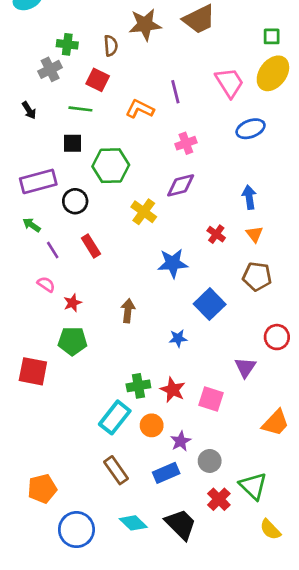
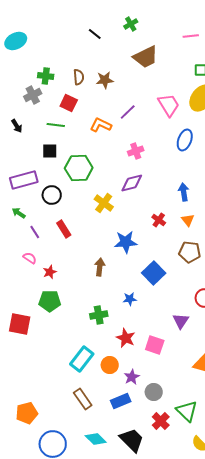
brown star: (145, 25) -> (105, 80), moved, size x0.7
purple line: (175, 92) -> (128, 112), turned 60
blue ellipse: (251, 129) -> (185, 140), turned -50
brown arrow: (128, 311) -> (100, 267), moved
green cross: (138, 386) -> (99, 315), moved

